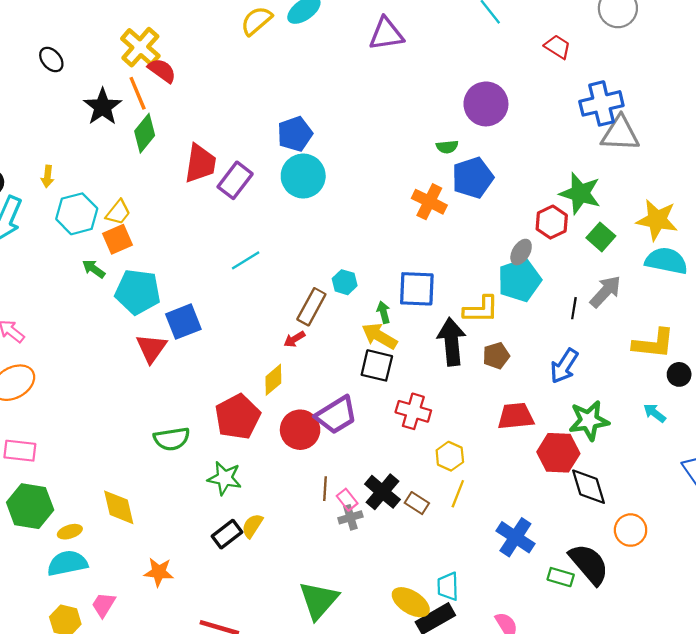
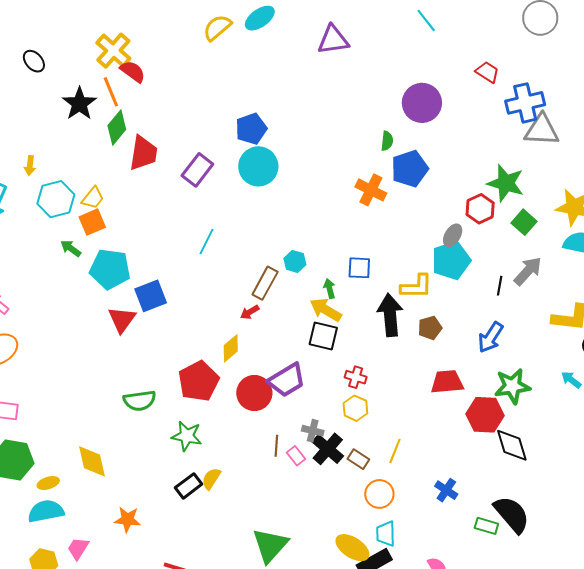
red trapezoid: (558, 47) -> (487, 72), moved
green semicircle: (447, 147) -> (387, 141), turned -78
red trapezoid: (200, 163) -> (143, 153), moved
cyan line: (246, 260) -> (207, 242), turned -32
blue square: (417, 289) -> (359, 268), size x0.7
red cross: (413, 411) -> (356, 377), size x0.7
yellow hexagon: (450, 456) -> (355, 408), moved
gray cross: (350, 517) -> (313, 431), moved, turned 30
orange circle: (631, 530) -> (379, 494), moved
blue cross: (515, 537) -> (446, 490), size x0.7

